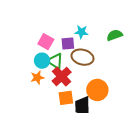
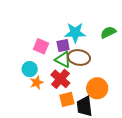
cyan star: (81, 32) -> (75, 33), size x1.5
cyan circle: (42, 61) -> (30, 69), moved
green triangle: (55, 61) -> (63, 60), moved

